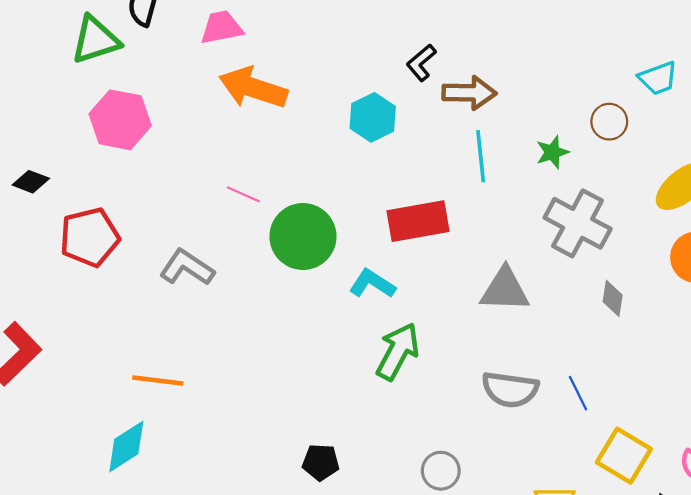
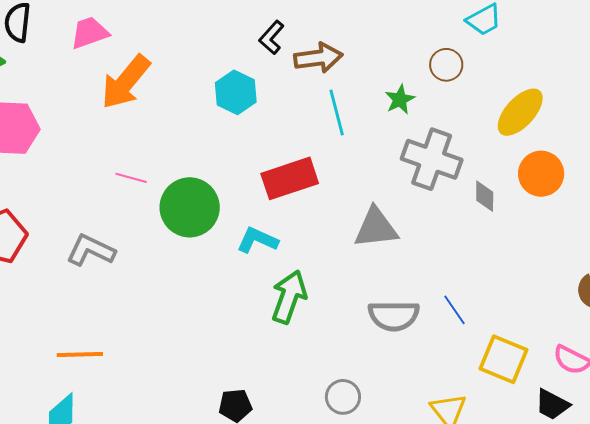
orange arrow: (253, 88) -> (126, 82), turned -60
gray diamond: (613, 298) -> (485, 196), moved

